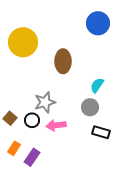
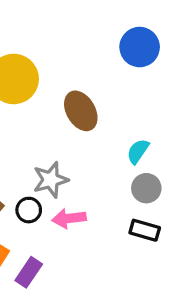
brown ellipse: (63, 61) -> (81, 111), turned -30
gray circle: (90, 107) -> (146, 188), moved

